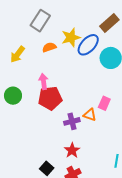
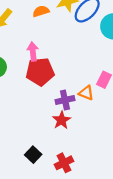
red star: (72, 150) -> (61, 120), moved

